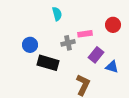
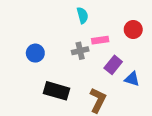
cyan semicircle: (57, 14) -> (82, 15), moved
black rectangle: (48, 63) -> (57, 91), moved

